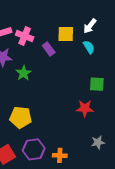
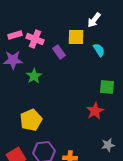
white arrow: (90, 26) -> (94, 20), moved
red star: (85, 108) -> (95, 111), turned -30
yellow pentagon: (21, 117) -> (31, 120), turned -30

